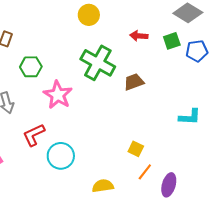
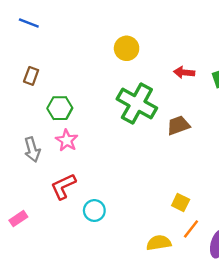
pink star: (58, 95) -> (67, 140), moved, size x0.7
cyan circle: (61, 156) -> (94, 211), size x0.7
yellow semicircle: (103, 186) -> (159, 243), moved

